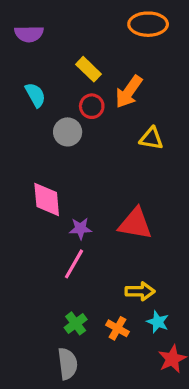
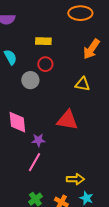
yellow rectangle: (89, 69) -> (43, 41), turned -42
orange arrow: (129, 92) -> (91, 49), moved
red triangle: (135, 224) -> (67, 120), moved

